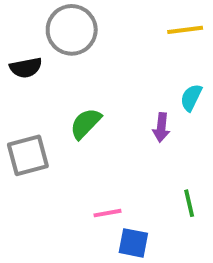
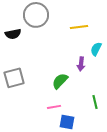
yellow line: (185, 30) -> (79, 27), moved
green semicircle: (86, 123) -> (60, 81), moved

